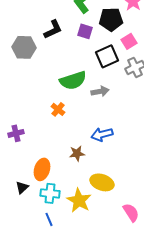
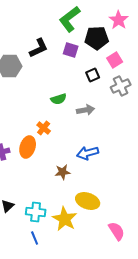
black square: (107, 56) -> (93, 75), size x0.6
green semicircle: (73, 80) -> (59, 99), size x0.6
orange ellipse: (42, 169) -> (28, 147), moved

